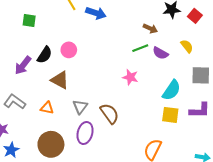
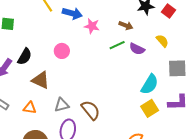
pink circle: (69, 50) -> (62, 51), moved
pink star: (130, 77) -> (92, 26), moved
gray triangle: (80, 107) -> (62, 105), turned 42
yellow square: (170, 115) -> (150, 108), turned -36

